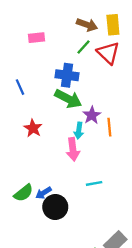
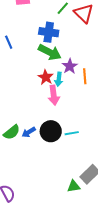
red star: (33, 128) -> (46, 77), moved
cyan line: (94, 183) -> (72, 133), moved
black circle: (55, 207) -> (51, 131), moved

